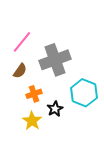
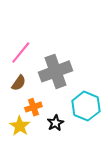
yellow star: (32, 121) -> (20, 126), moved

